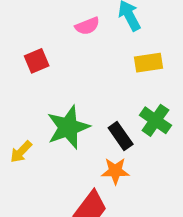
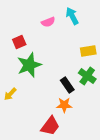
yellow rectangle: (149, 63) -> (88, 51), moved
green star: (68, 127) -> (29, 65), moved

